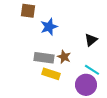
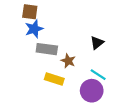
blue star: (49, 27) -> (34, 29), moved
gray rectangle: (44, 58) -> (47, 49), moved

